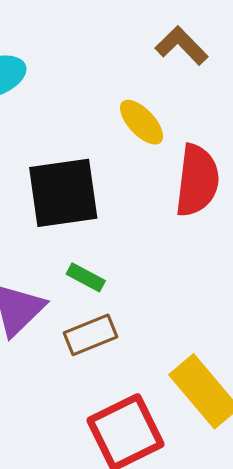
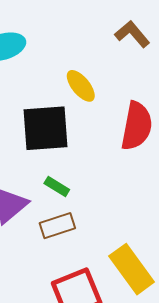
yellow ellipse: (142, 122) -> (81, 86), moved

